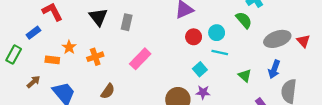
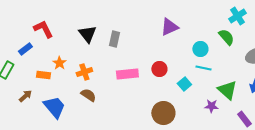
red circle: (194, 37) -> (159, 69), moved
pink rectangle: (140, 59) -> (127, 74), turned 40
green triangle: (245, 76) -> (227, 90), size x1.5
brown semicircle: (108, 91) -> (88, 95), moved, turned -91
purple star: (203, 92) -> (211, 106), moved

